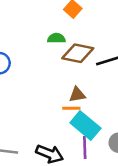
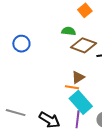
brown triangle: (77, 95) -> (78, 77), turned -32

